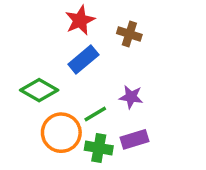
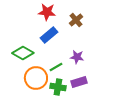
red star: (80, 20) -> (47, 12), turned 30
brown cross: (129, 34) -> (76, 20), turned 32

